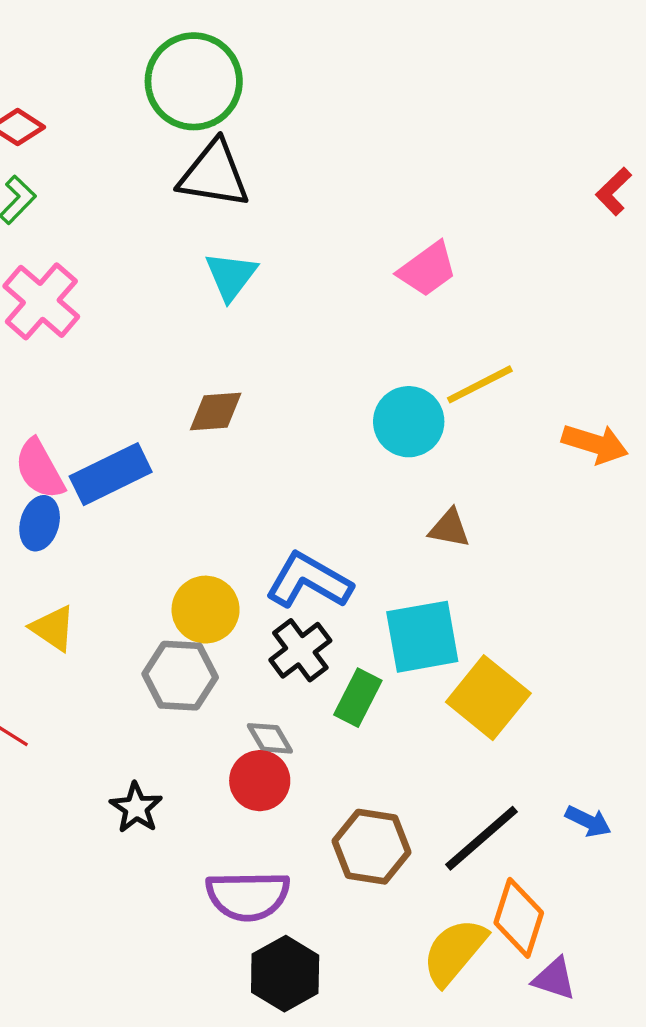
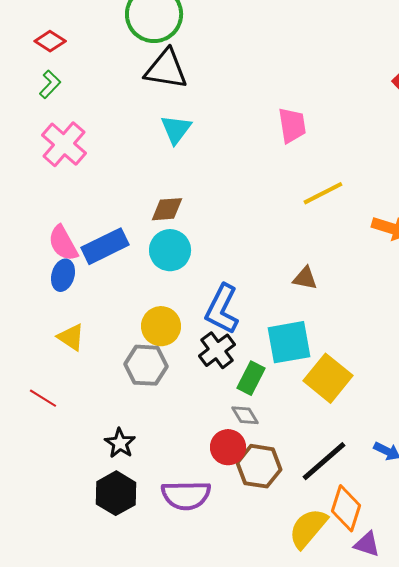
pink trapezoid: (427, 269) -> (292, 125), turned -63
cyan circle: (409, 422) -> (170, 250), moved
blue L-shape: (309, 581) -> (222, 309), turned -93
gray diamond: (270, 738) -> (245, 415), moved
red circle: (260, 781) -> (228, 447), moved
black hexagon: (285, 974) -> (116, 493), moved

